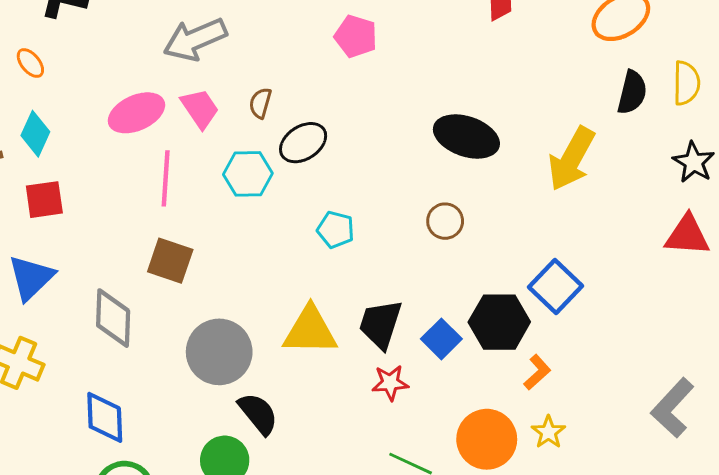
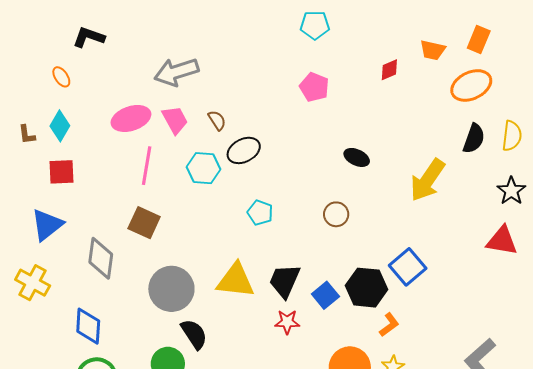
pink pentagon: (356, 36) -> (314, 87), moved
brown semicircle: (260, 103) -> (217, 120), turned 125
black ellipse: (466, 136) -> (357, 157), size x0.6

